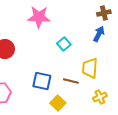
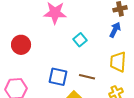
yellow trapezoid: (90, 68) -> (118, 62), moved

